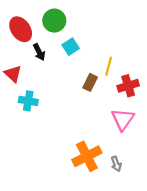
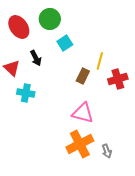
black arrow: (39, 52) -> (36, 58), moved
pink triangle: (123, 119) -> (83, 113), moved, turned -50

